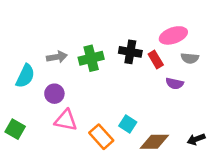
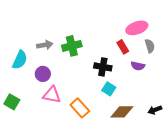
black cross: (130, 52) -> (103, 67), moved
gray semicircle: (190, 58) -> (150, 46), turned -112
cyan square: (128, 124) -> (109, 89), moved

